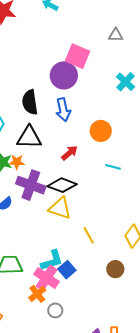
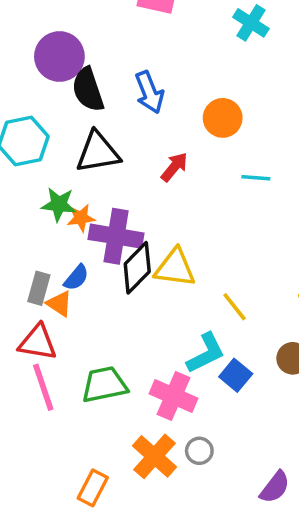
purple circle: (64, 75) -> (59, 57), moved
orange star: (17, 162) -> (81, 218), moved
black diamond: (62, 185) -> (137, 268), moved, turned -56
cyan L-shape: (52, 261) -> (206, 353), moved
blue square: (67, 270) -> (236, 375), moved
orange cross: (37, 294) -> (154, 456), moved, size x1.4

